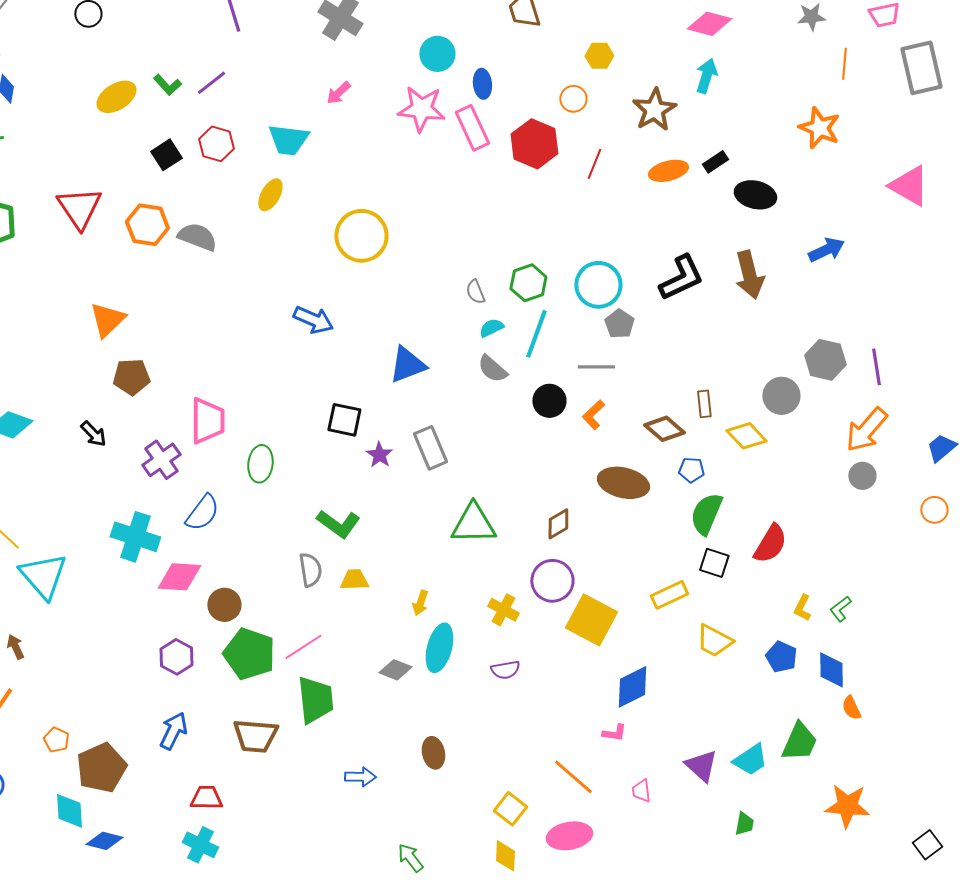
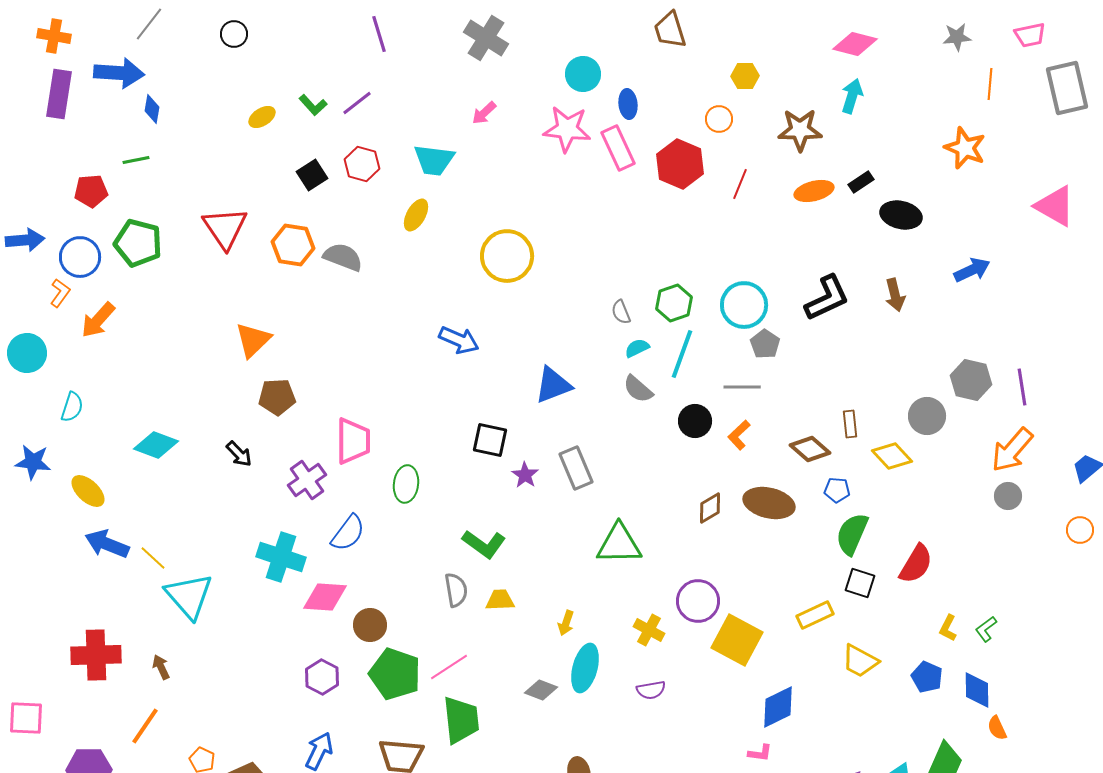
yellow ellipse: (116, 97) -> (262, 117), size x0.7
brown star: (654, 110) -> (800, 130), turned 30
brown arrow: (749, 275) -> (895, 295), size x0.7
brown diamond: (558, 524) -> (710, 508), moved

